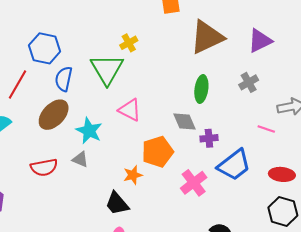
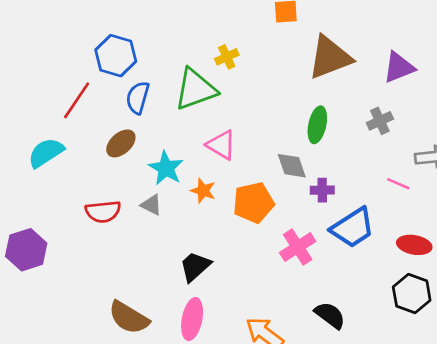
green triangle: (107, 69) -> (195, 89), turned 36
brown ellipse: (54, 115) -> (121, 143), size x0.7
orange star: (133, 175) -> (203, 191), moved, turned 30
black trapezoid: (117, 204) -> (195, 266), turned 84

